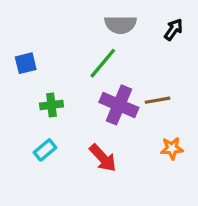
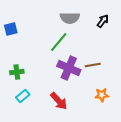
blue square: (26, 63) -> (11, 29), moved
green cross: (51, 105) -> (17, 72), moved

